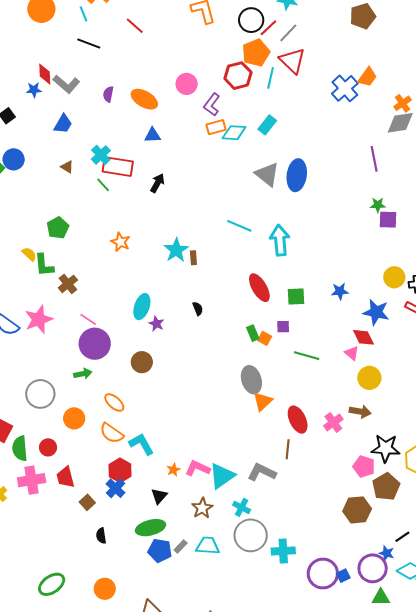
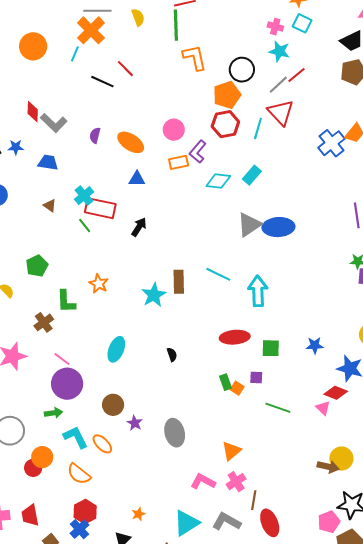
cyan line: (84, 14) -> (75, 54), turned 42
red line: (268, 28) -> (297, 75), moved
black line: (89, 43) -> (102, 82), moved
orange pentagon: (256, 53) -> (227, 95), moved
blue star: (34, 90) -> (16, 147), moved
blue trapezoid: (63, 124) -> (48, 162), turned -115
orange rectangle: (216, 127) -> (179, 162), moved
gray triangle: (267, 174) -> (249, 225), turned 44
blue ellipse: (297, 175) -> (278, 227), turned 76
brown rectangle: (193, 258) -> (179, 282), moved, size x1.6
green L-shape: (44, 265) -> (66, 301), moved
red ellipse: (259, 288) -> (235, 337), turned -68
purple star: (156, 324) -> (135, 423), moved
red diamond: (364, 337) -> (336, 393), turned -45
yellow circle: (369, 378) -> (341, 459), moved
gray ellipse: (251, 380) -> (175, 433), moved
orange ellipse: (114, 403) -> (102, 444), moved
red ellipse: (298, 420) -> (270, 523), moved
pink cross: (333, 422) -> (236, 482), moved
cyan L-shape: (141, 444) -> (76, 437), moved
red circle: (48, 447) -> (33, 468), moved
pink pentagon: (364, 467) -> (329, 522), turned 30
pink L-shape: (198, 468) -> (203, 481), moved

